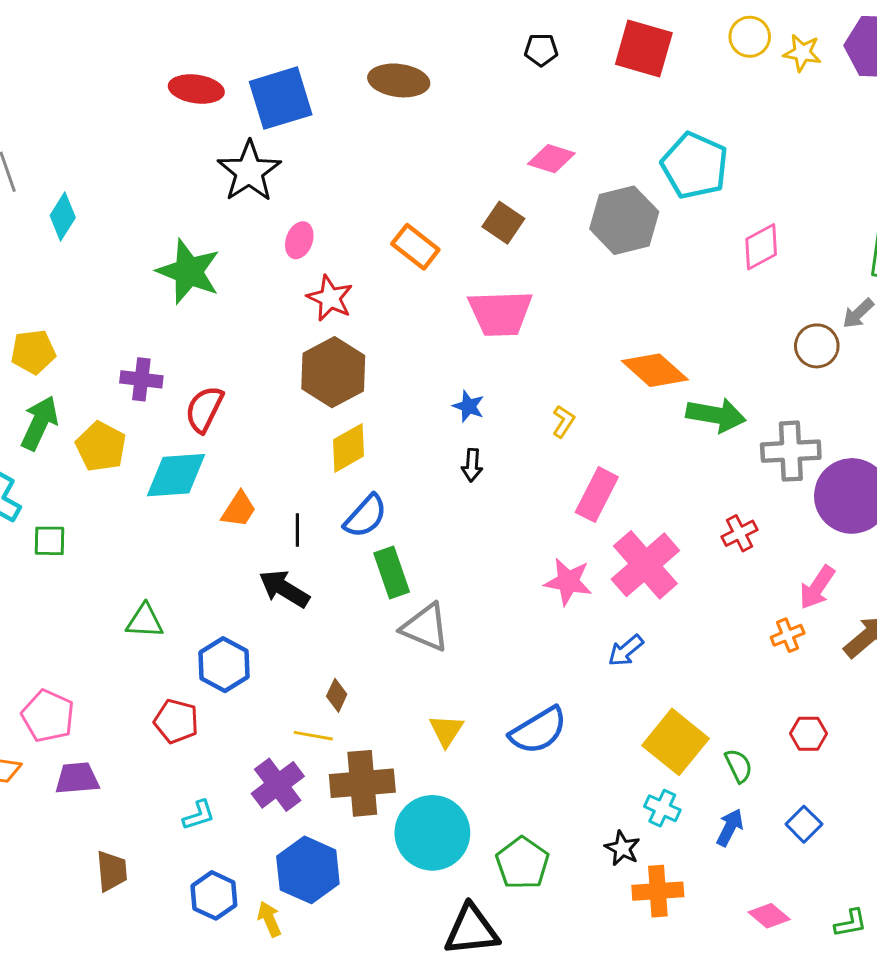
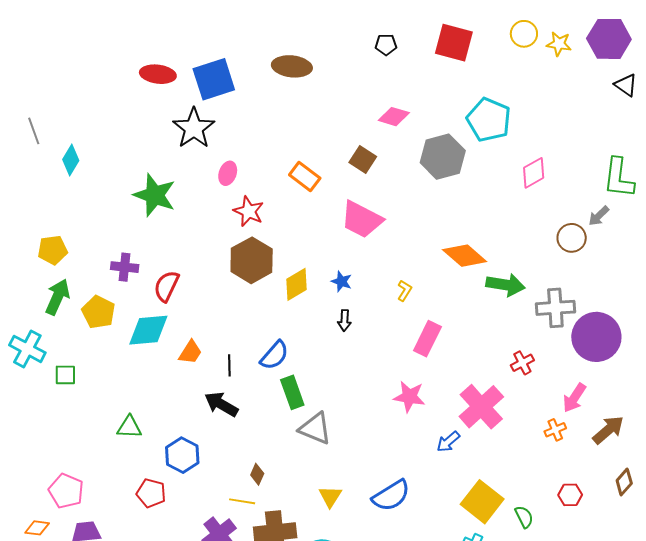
pink trapezoid: (500, 313) -> (362, 220), turned 30
yellow diamond: (349, 448) -> (297, 284), moved
pink cross: (645, 565) -> (481, 407), moved

